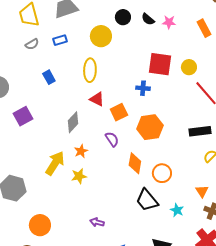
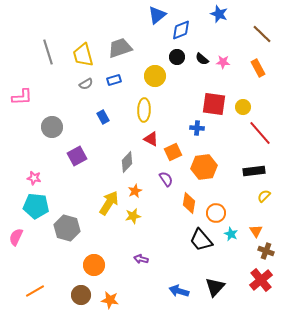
cyan star: (177, 210) -> (231, 234), moved
purple arrow: (97, 222) -> (141, 259), moved

